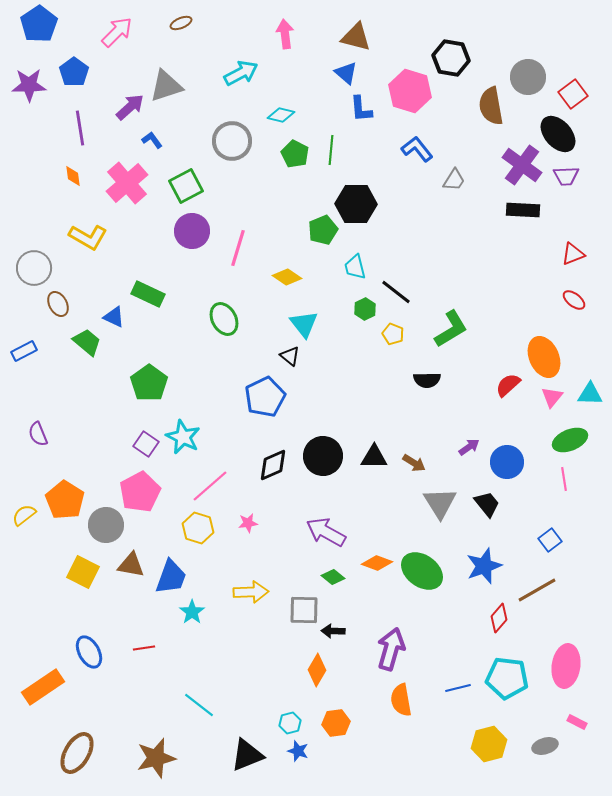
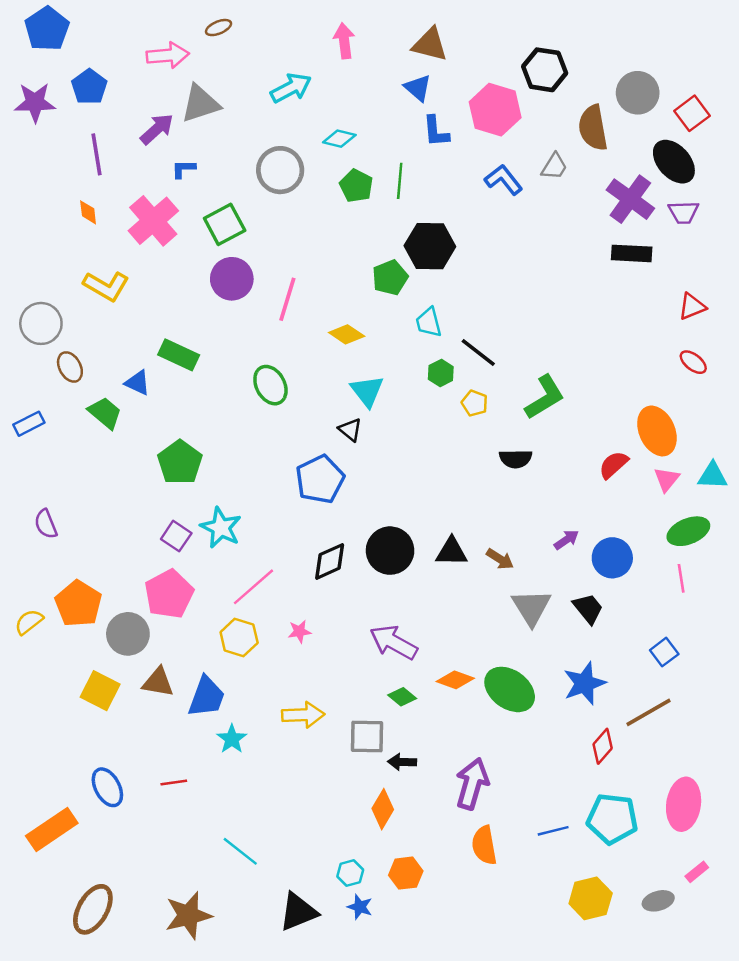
pink arrow: (117, 32) -> (168, 55), moved, turned 40
blue L-shape: (152, 140) -> (183, 169), turned -55
gray trapezoid: (454, 180) -> (554, 166), moved
pink rectangle: (577, 722) -> (697, 872), turned -66

